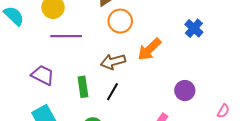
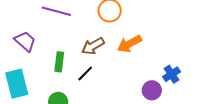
blue cross: (194, 28) -> (172, 74), moved
brown arrow: (113, 62) -> (93, 46), turned -30

